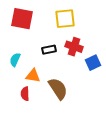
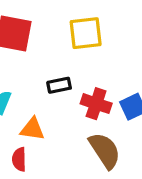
red cross: (74, 47) -> (96, 104), moved
brown semicircle: (58, 89) -> (105, 150), moved

